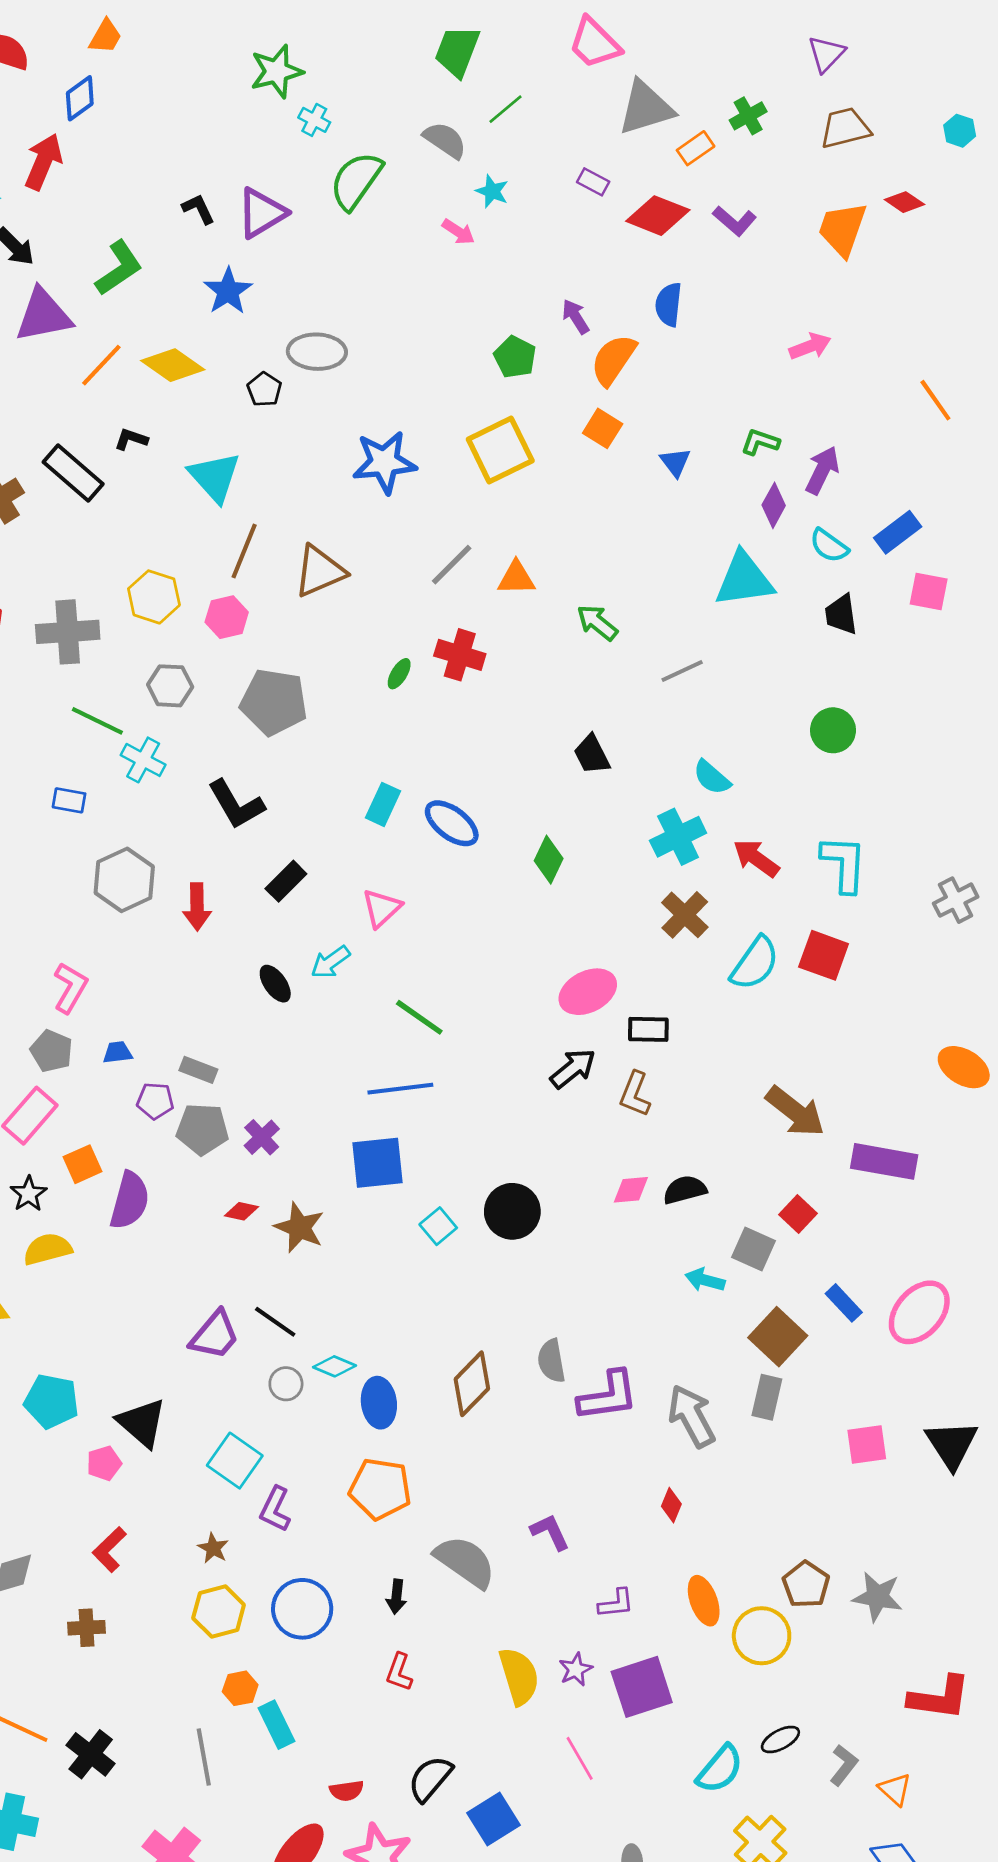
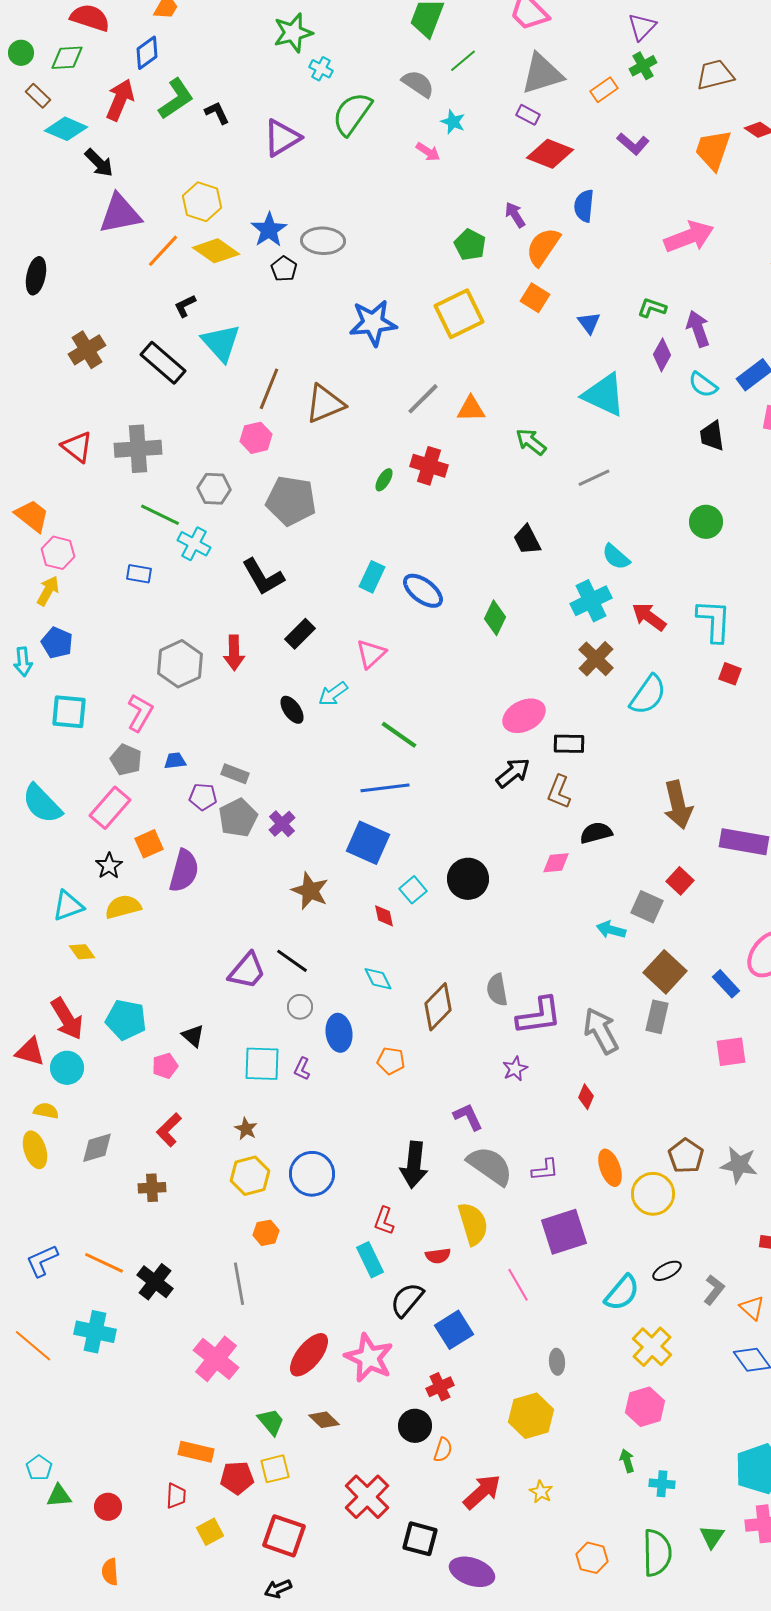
purple triangle: (826, 54) -> (642, 27), moved
gray triangle: (646, 108) -> (542, 74), moved
black L-shape: (198, 209) -> (217, 113), moved
red diamond: (658, 216) -> (550, 154), moved
green L-shape: (119, 268) -> (176, 99), moved
blue star: (228, 291) -> (269, 230), moved
pink arrow: (810, 346) -> (689, 237), size x1.6
black L-shape: (131, 439) -> (185, 306), turned -45
purple arrow: (822, 470) -> (698, 329), turned -45
black rectangle: (73, 473) -> (163, 363), moved
cyan triangle: (215, 477) -> (221, 343), moved
cyan triangle: (744, 579) -> (604, 395), moved, turned 33
yellow hexagon: (154, 597) -> (202, 202), moved
gray hexagon: (124, 880) -> (180, 664), moved
red square: (824, 955) -> (730, 674), moved, size x0.6
brown arrow: (795, 1112) -> (678, 805), turned 39
gray pentagon: (202, 1129) -> (238, 818), turned -30
blue square: (378, 1163) -> (368, 843), turned 30
black semicircle: (685, 1190) -> (596, 833), moved
red diamond: (241, 1211) -> (384, 916), moved, turned 65
blue rectangle: (844, 1303) -> (726, 984), moved
cyan diamond: (334, 1366) -> (378, 979), moved, turned 40
blue ellipse: (379, 1403) -> (339, 1033), moved
black triangle: (142, 1423) -> (193, 1036), size x0.6
cyan square: (235, 1461) -> (262, 1064), turned -33
orange pentagon: (380, 1489) -> (391, 1061), moved, size x0.6
purple L-shape: (275, 1509) -> (302, 1069), moved, size x0.7
purple L-shape: (550, 1532) -> (468, 1117), moved
gray semicircle: (465, 1562) -> (490, 1166), moved
black arrow: (396, 1597) -> (414, 1165), moved, size x1.8
purple star: (576, 1669) -> (515, 1069), moved
cyan rectangle: (277, 1725) -> (370, 1260), moved
red semicircle: (347, 1791) -> (438, 1256), moved

